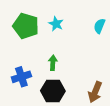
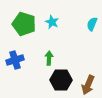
blue cross: (21, 77) -> (15, 60), moved
black hexagon: (53, 91) -> (61, 80), moved

